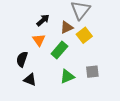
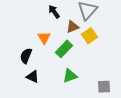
black arrow: (43, 20) -> (54, 12), moved, turned -88
gray square: (92, 72) -> (104, 87), moved

